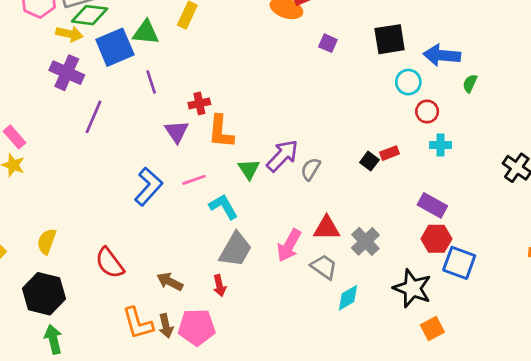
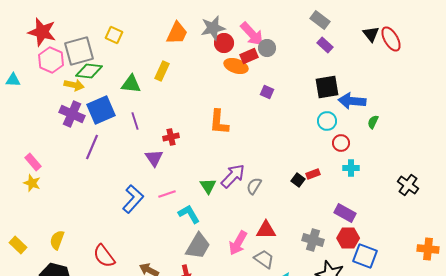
black square: (390, 39) -> (327, 87), moved
blue square: (115, 47) -> (101, 110), moved
orange L-shape: (221, 132) -> (219, 122), moved
gray cross: (365, 241) -> (313, 240), moved, turned -30

